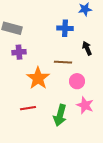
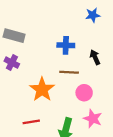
blue cross: (65, 28) -> (66, 45), moved
purple cross: (19, 52) -> (12, 63), moved, turned 32

